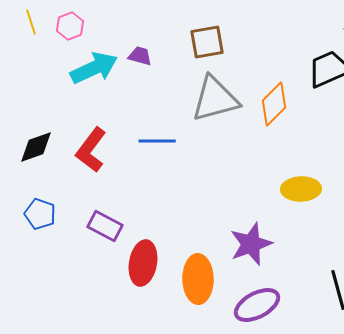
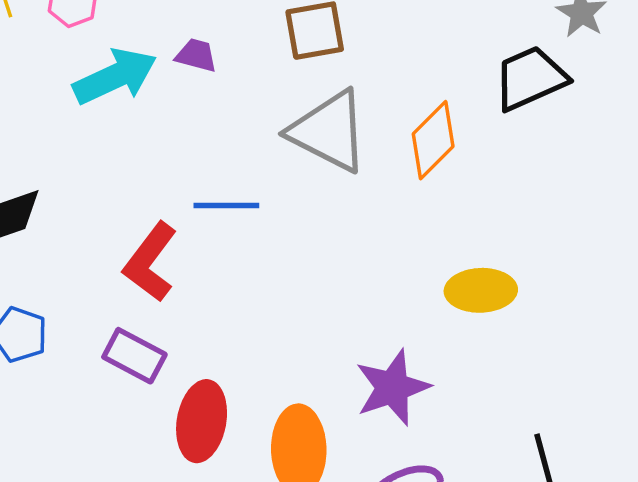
gray triangle: (215, 99) -> (329, 131), turned 42
red L-shape: (91, 150) -> (150, 262), moved

